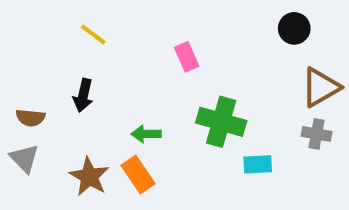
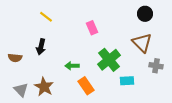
brown triangle: (321, 87) -> (142, 43), moved, turned -45
green cross: (221, 122) -> (109, 60), turned 35
gray triangle: (24, 158) -> (21, 90), moved
orange rectangle: (138, 175) -> (86, 86), moved

